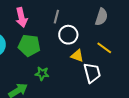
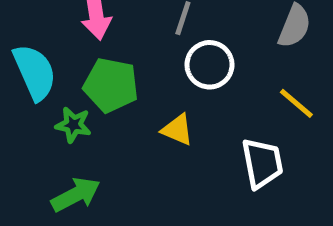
yellow triangle: (77, 56) -> (177, 130), moved
green star: (42, 74) -> (73, 125), moved

